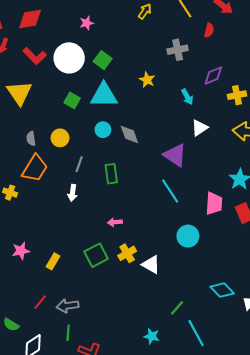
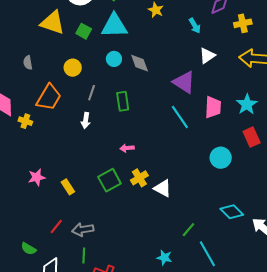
yellow triangle: (19, 93) -> (53, 23), moved, turned -36
gray semicircle: (31, 139) -> (28, 63), moved
pink trapezoid: (214, 203) -> (213, 107), moved
cyan circle: (188, 236) -> (221, 158), moved
yellow rectangle: (53, 261) -> (68, 187), turned -63

